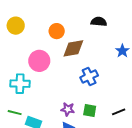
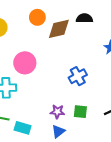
orange circle: (57, 31) -> (37, 17), moved
brown diamond: (73, 48) -> (59, 29), moved

